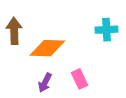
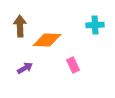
purple arrow: (45, 83) -> (25, 68), moved, turned -147

